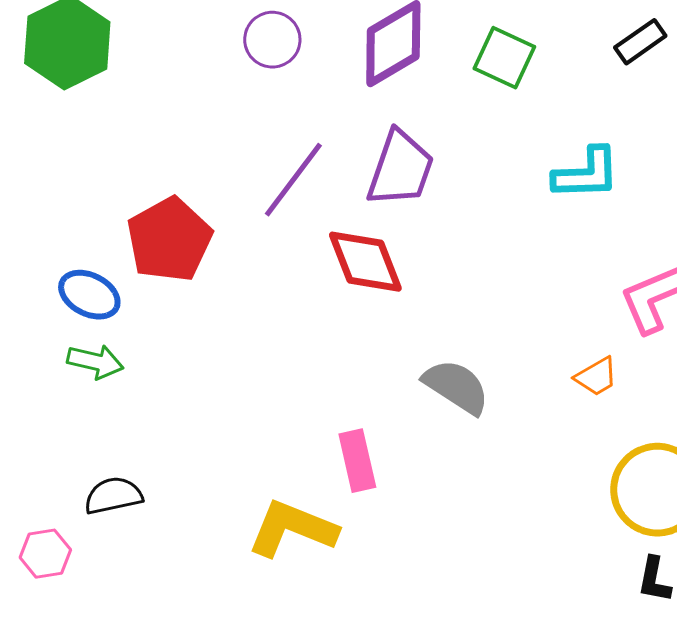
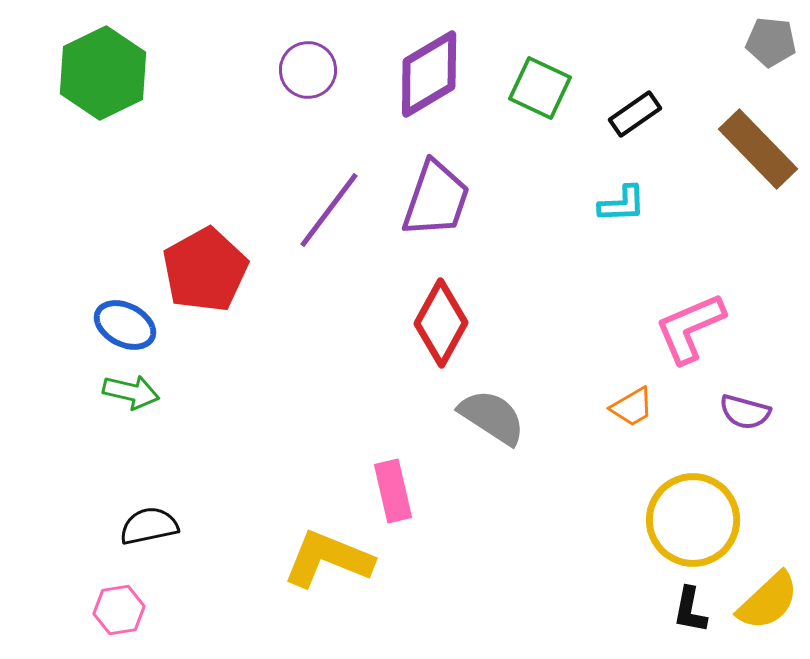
black rectangle: (640, 42) -> (635, 114), moved
cyan L-shape: (586, 174) -> (622, 204), size x0.7
red diamond: (365, 262) -> (441, 323), moved, turned 50
pink hexagon: (45, 554) -> (119, 610), moved

